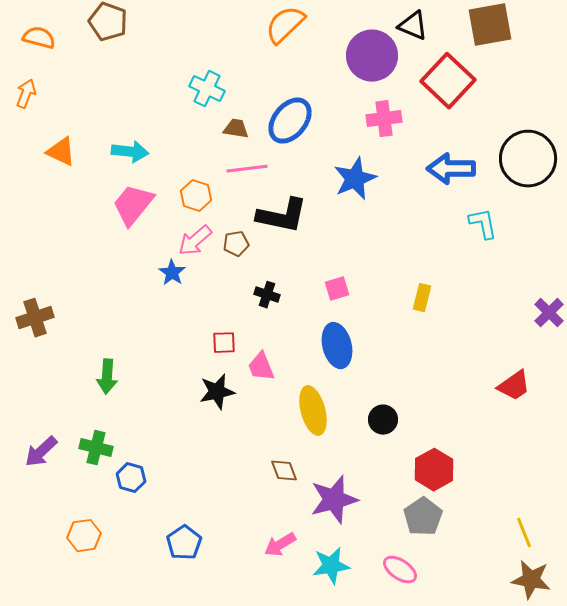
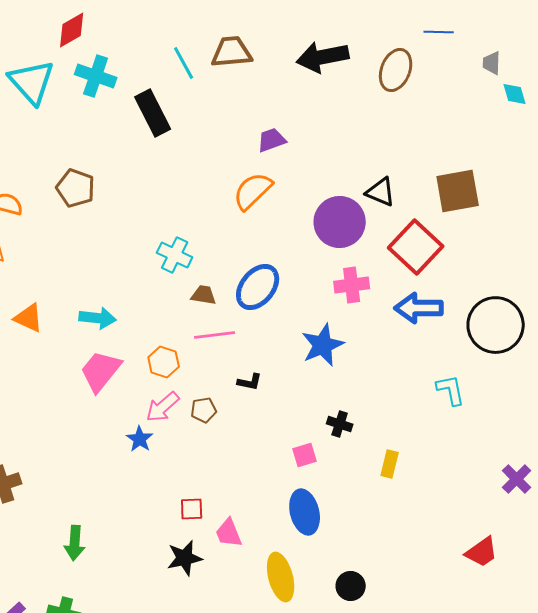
blue arrow: (451, 169) -> (419, 308), moved
black L-shape: (282, 216) -> (250, 382), size x0.5
black cross: (267, 295) -> (340, 424), moved

